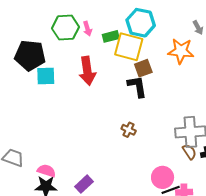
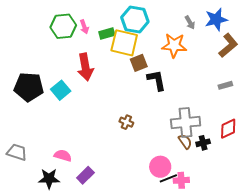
black pentagon: (30, 55) -> (29, 87), moved
cyan square: (46, 76) -> (61, 90), moved, turned -36
black L-shape: (137, 86) -> (157, 80), moved
pink semicircle: (46, 171) -> (63, 156), moved

